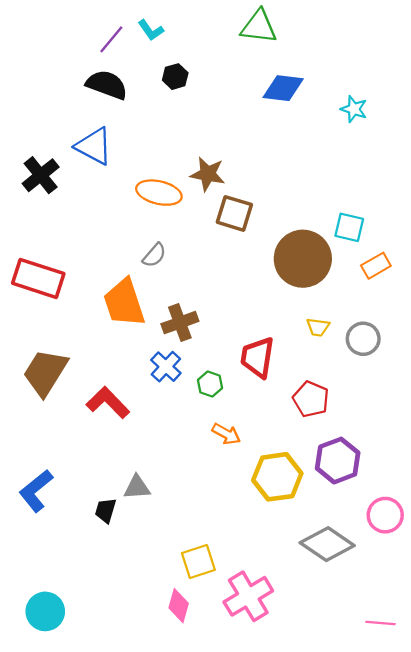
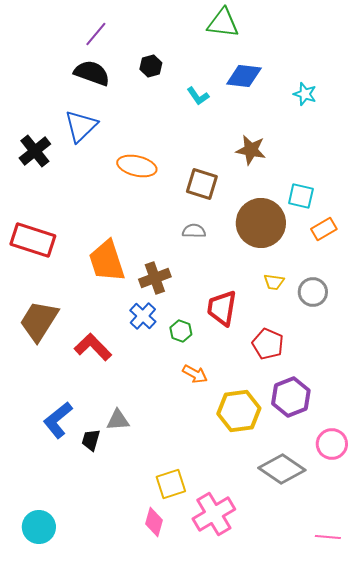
cyan L-shape: (151, 30) -> (198, 96), moved
blue triangle: (94, 146) -> (81, 126), turned 48
brown star: (208, 174) -> (251, 150), moved
gray semicircle: (154, 255) -> (194, 231), moved, turned -130
blue L-shape: (36, 491) -> (58, 420), moved

